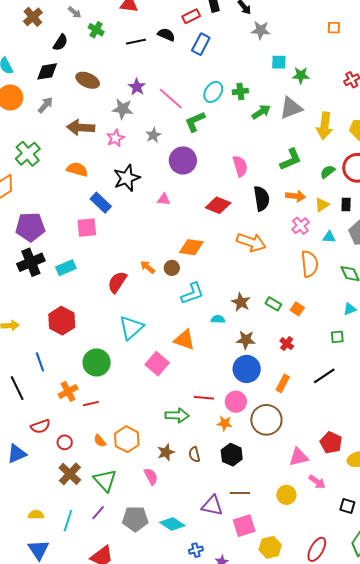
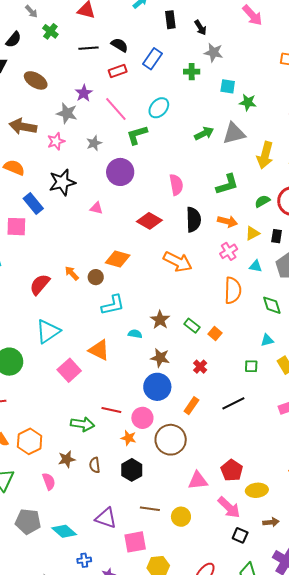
red rectangle: (191, 16) -> (118, 71), moved
green cross: (240, 91) -> (192, 72), moved
pink arrow: (317, 482) -> (229, 507), moved, size x1.4
brown line: (240, 493) -> (150, 509), moved

